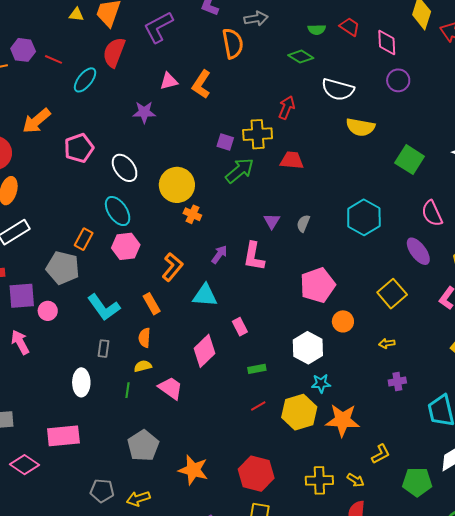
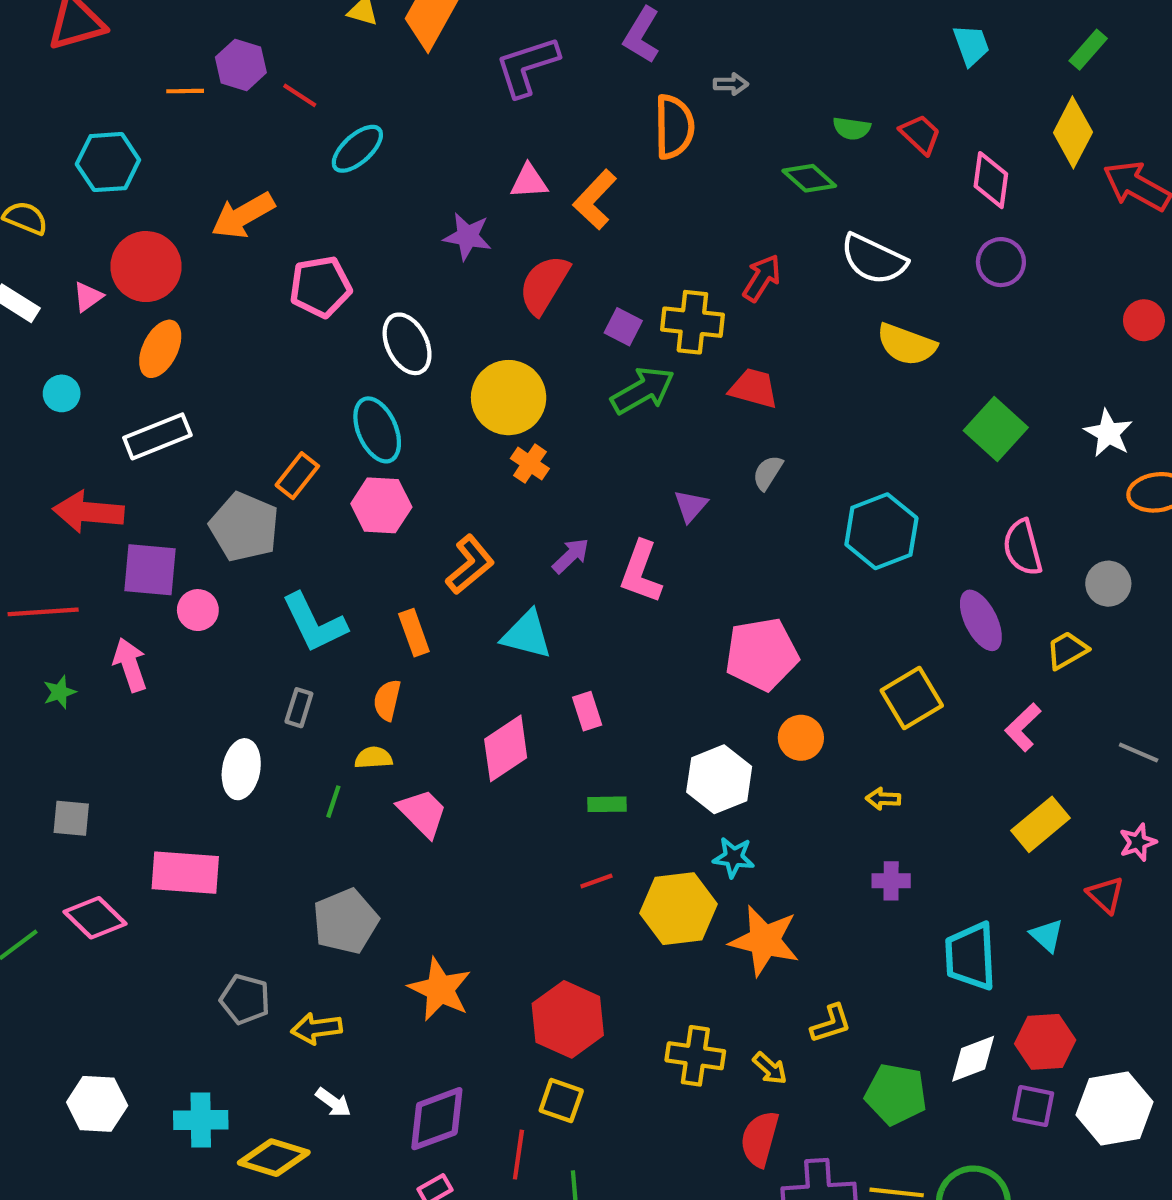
gray arrow: (256, 19) -> (731, 84), size x0.7
red semicircle: (114, 52) -> (544, 285), moved
gray semicircle: (303, 223) -> (768, 473), moved

